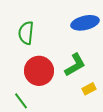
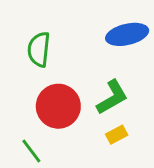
yellow rectangle: (89, 89) -> (117, 135), moved

